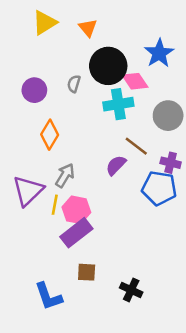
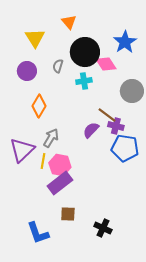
yellow triangle: (45, 23) -> (35, 38), moved, turned -30
cyan cross: (118, 104) -> (84, 81), moved, size x0.7
purple cross: (171, 163) -> (116, 126), moved

